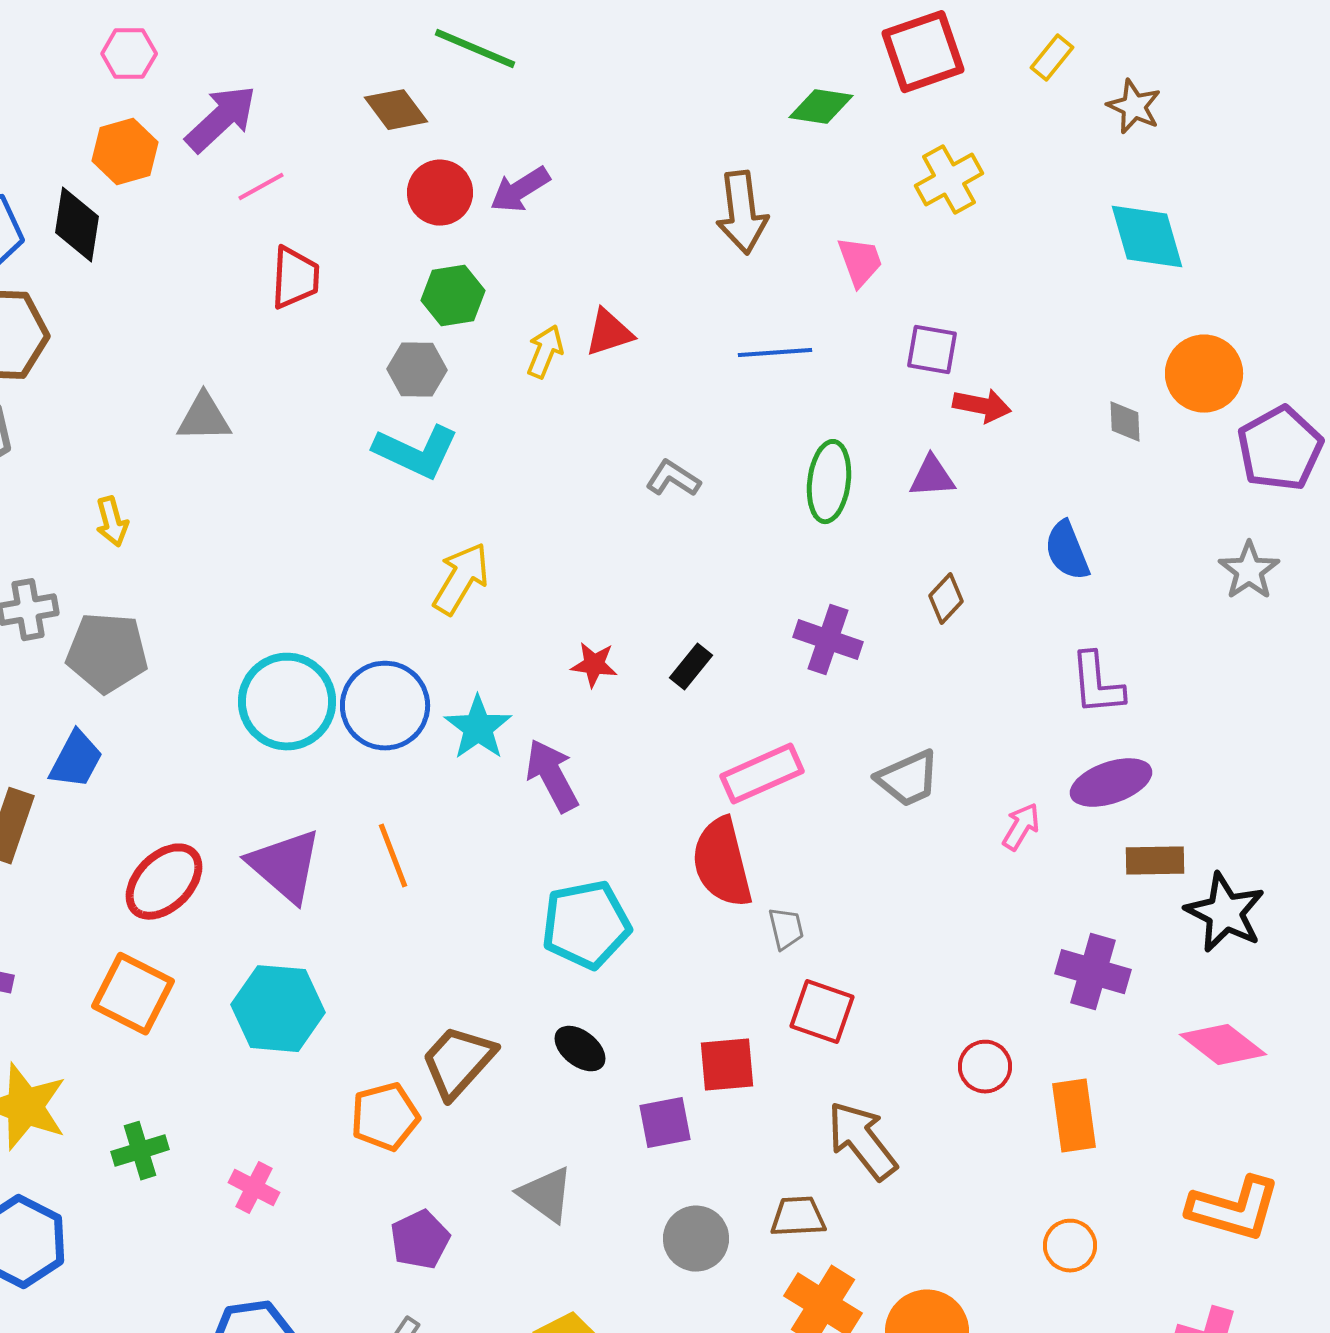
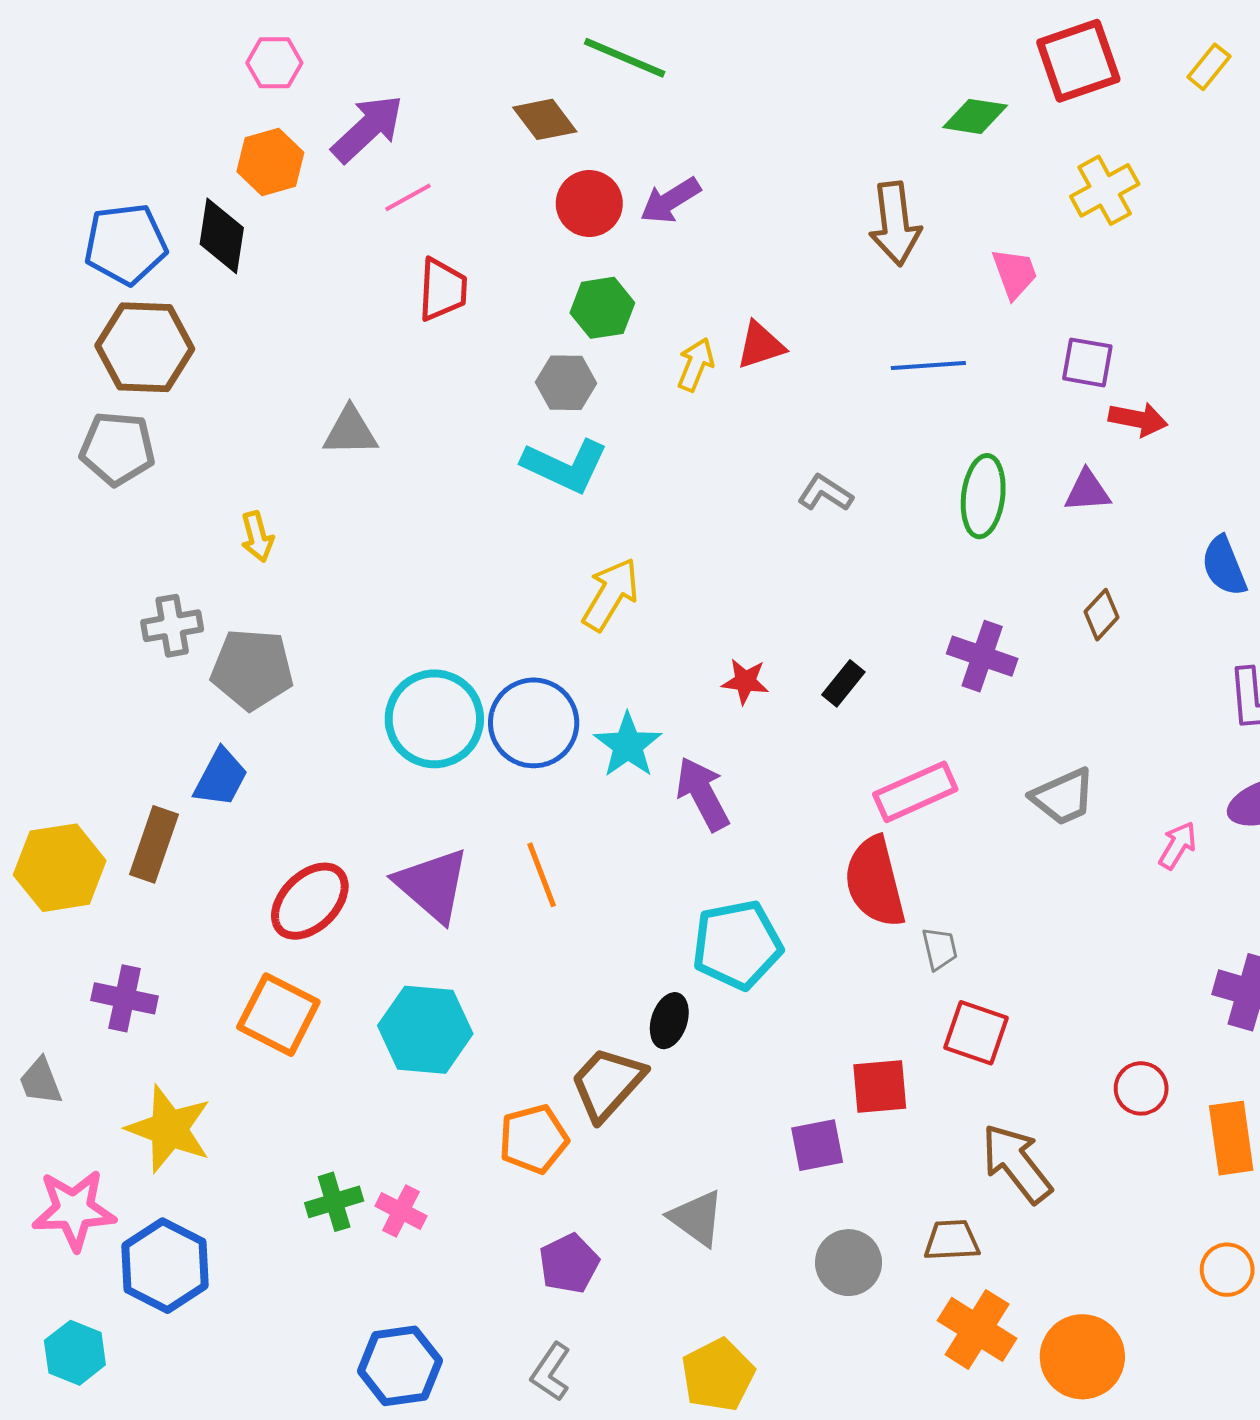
black ellipse: (580, 1049) -> (669, 1021), moved, turned 70
green cross: (140, 1151) -> (334, 1202), moved

